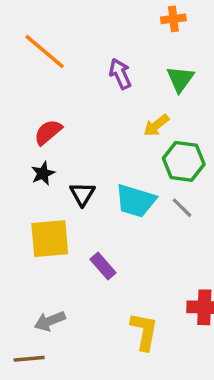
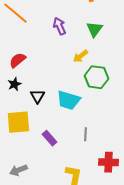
gray line: (182, 208) -> (85, 134), moved, turned 48

